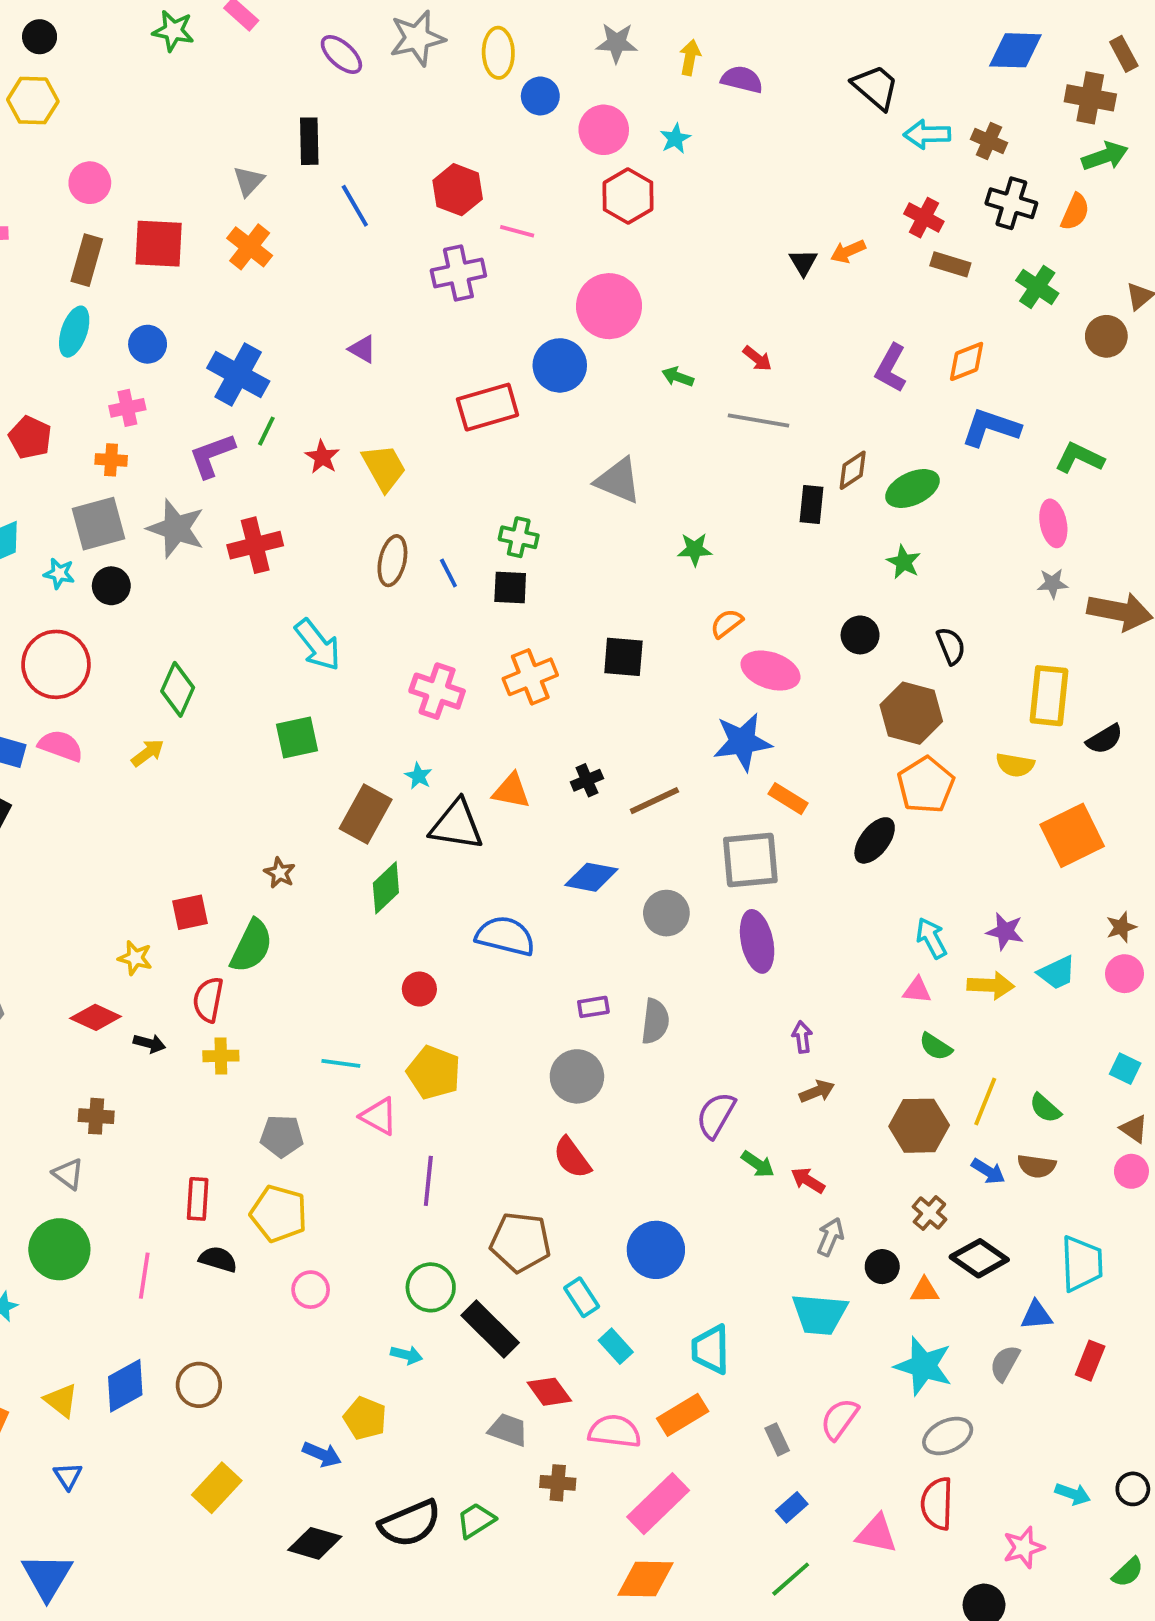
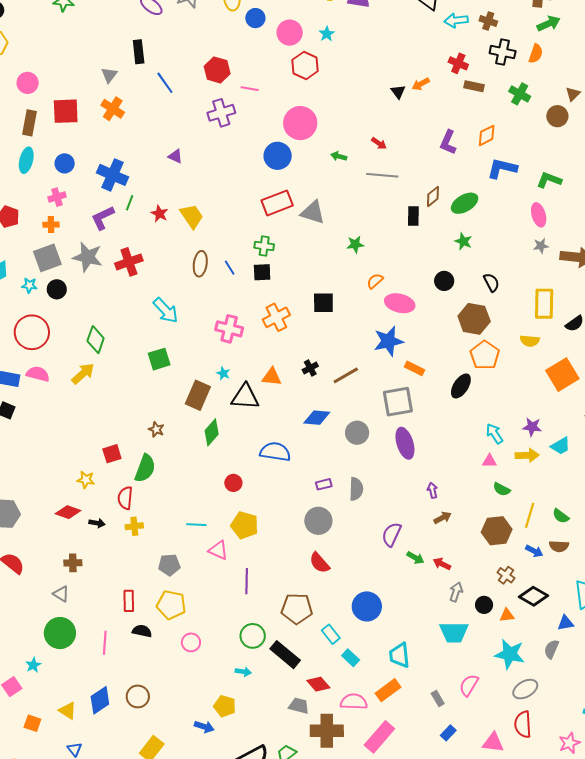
red rectangle: (488, 407) -> (277, 203), moved
yellow arrow: (148, 753) -> (83, 374), size x1.4
brown cross: (558, 1483) -> (327, 731), size x1.8

